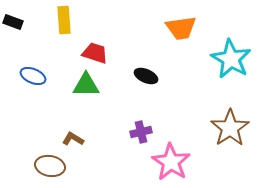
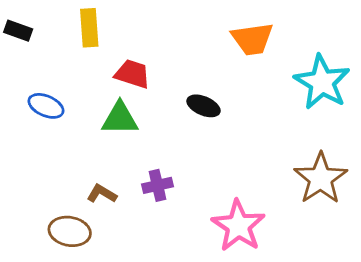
purple cross: (141, 132) -> (157, 185), moved

